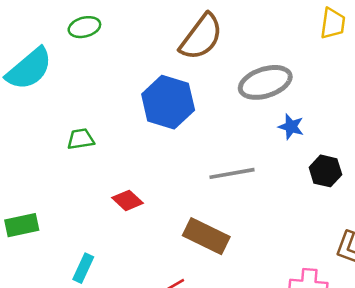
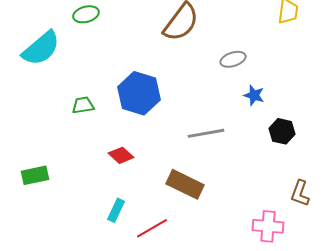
gray ellipse: (265, 82) -> (233, 59), size x0.6
blue hexagon: (168, 102) -> (139, 93), moved
cyan rectangle: (83, 268) -> (116, 210), moved

